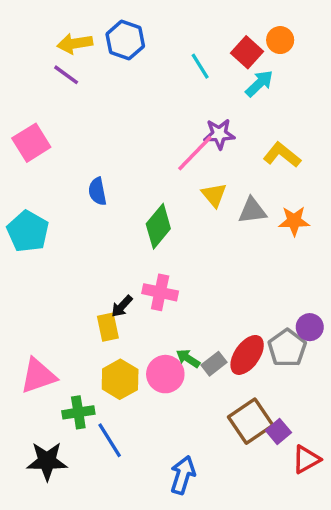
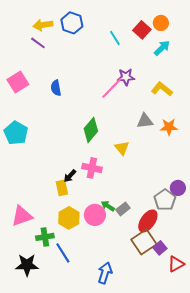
cyan arrow: (259, 84) -> (162, 48), moved
blue semicircle: (97, 191) -> (56, 88), moved
yellow triangle: (214, 195) -> (122, 148), moved
red ellipse: (247, 355) -> (148, 221), moved

